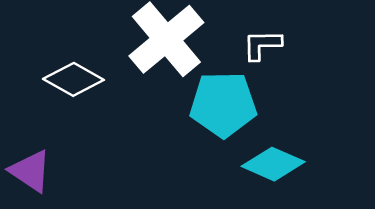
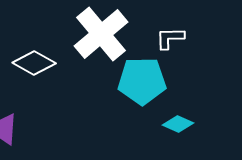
cyan diamond: (273, 164) -> (178, 124), size x0.7

